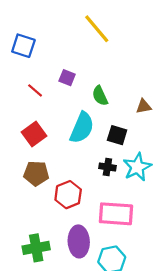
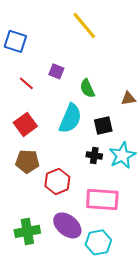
black square: (117, 135) -> (103, 125), turned -30
purple ellipse: (79, 241) -> (67, 225), turned -48

